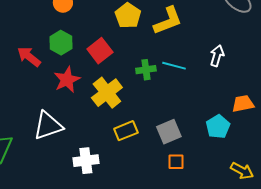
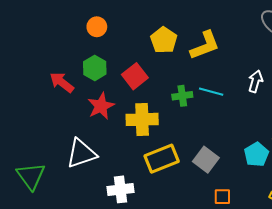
yellow cross: (107, 93) -> (142, 119), turned 36
yellow rectangle: (126, 131) -> (162, 159), size x1.4
gray square: (169, 132) -> (206, 160), turned -30
orange square: (176, 162) -> (222, 197), moved

